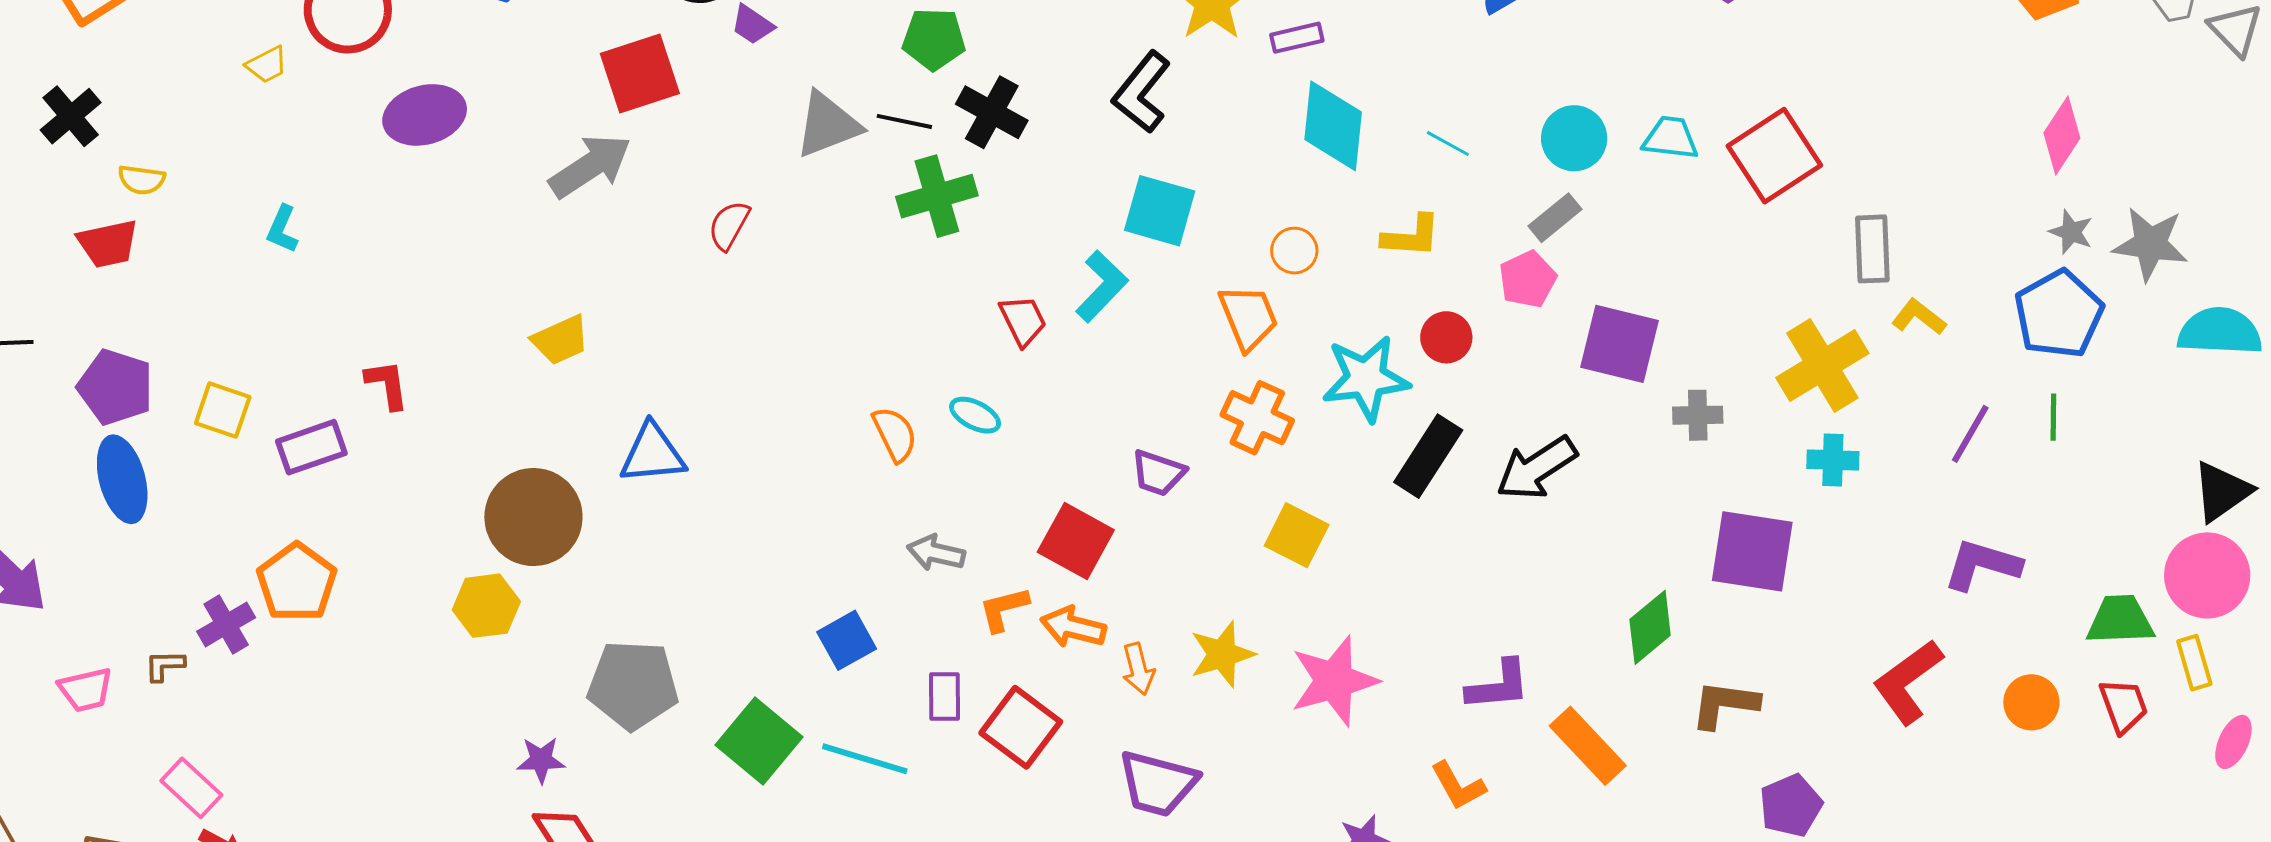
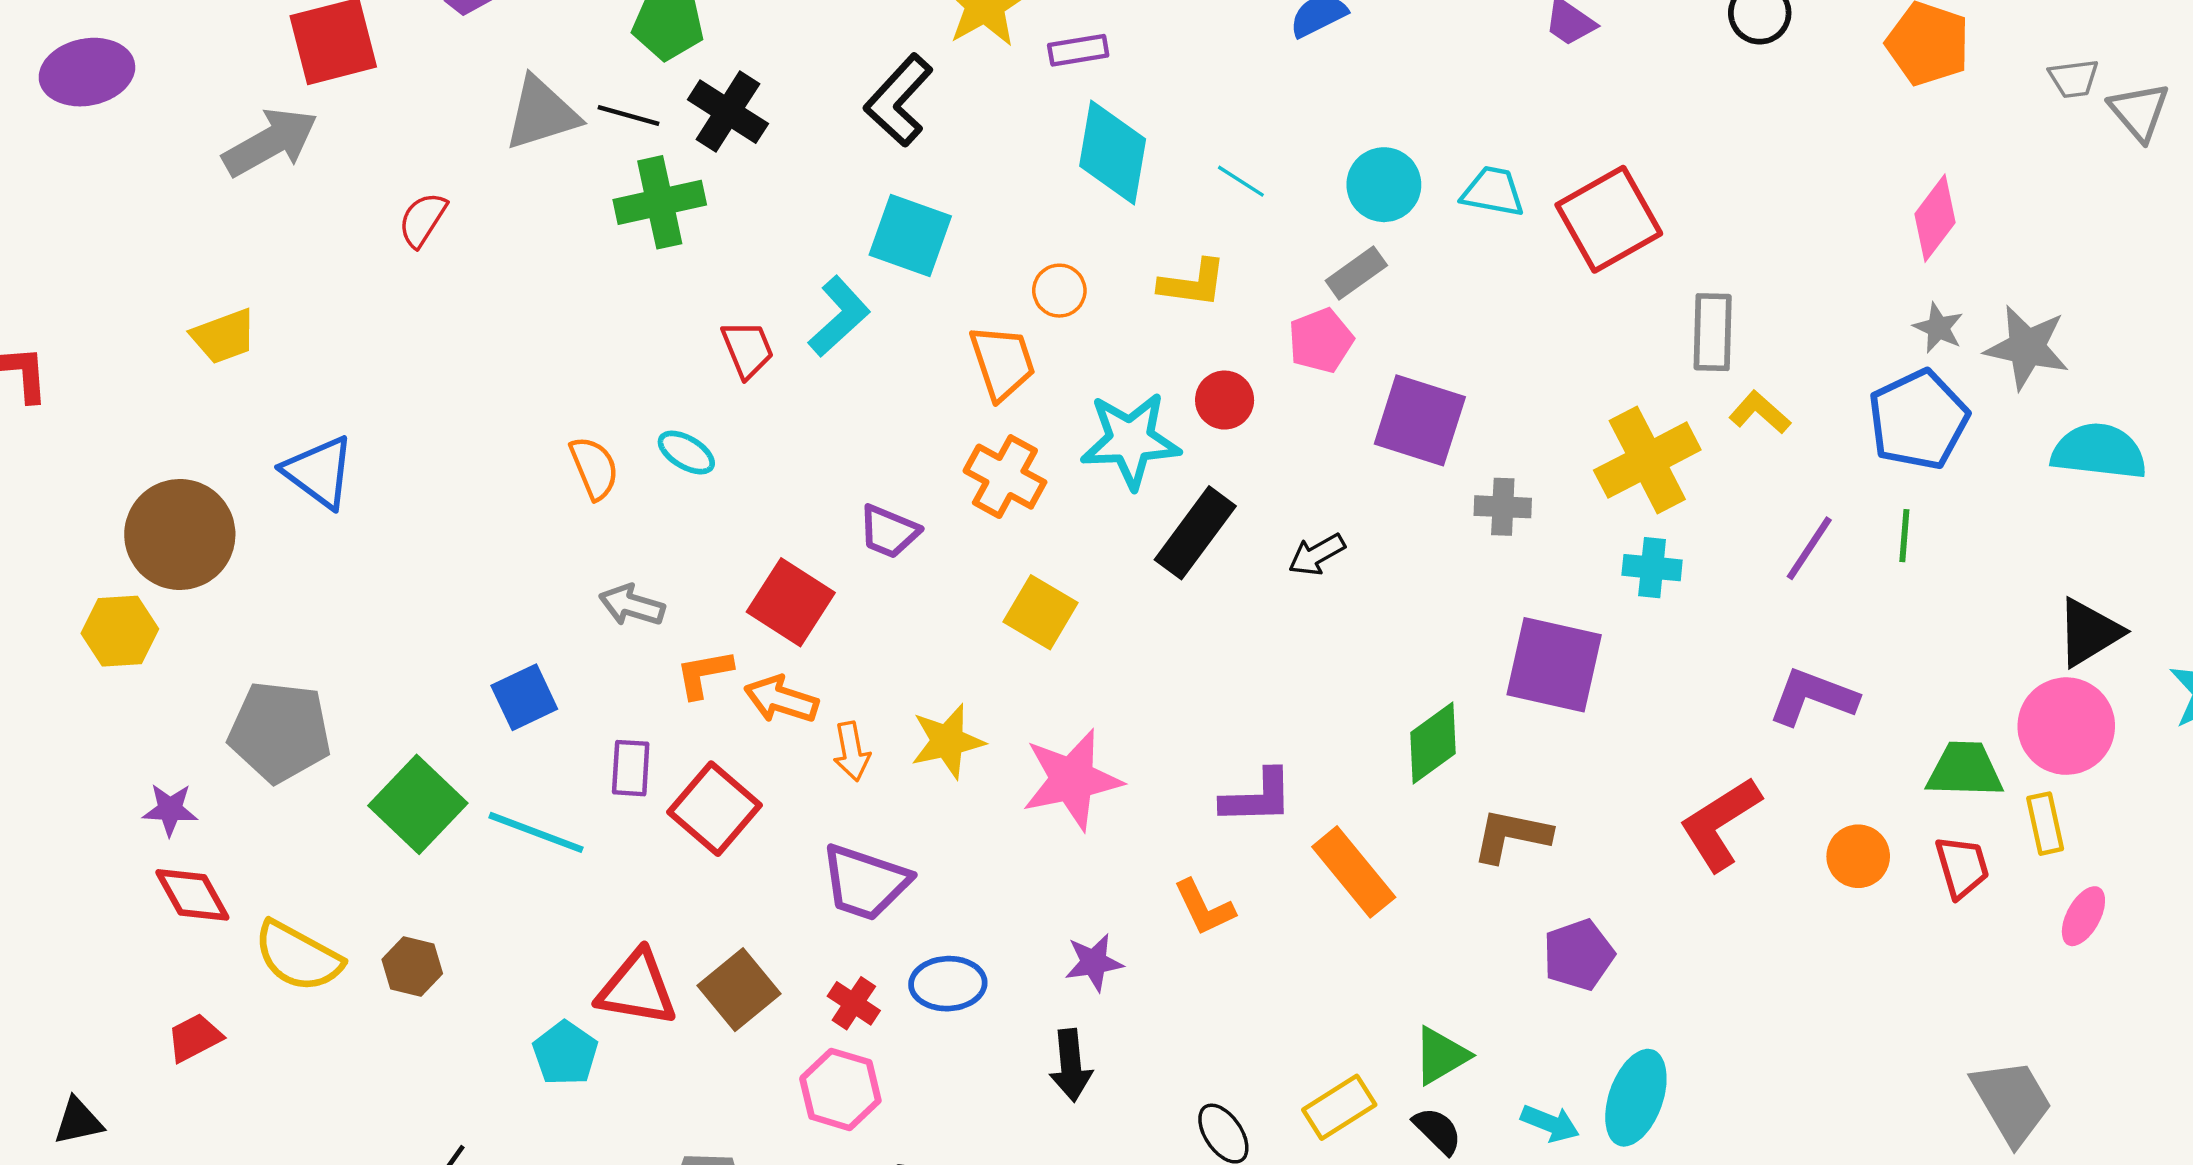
blue triangle: (652, 454) -> (319, 472), turned 38
black arrow: (1537, 468) -> (1317, 555), size x0.6

